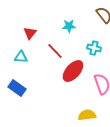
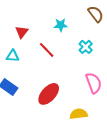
cyan cross: (94, 48) -> (86, 47), turned 32
red ellipse: (73, 71) -> (49, 94), moved

